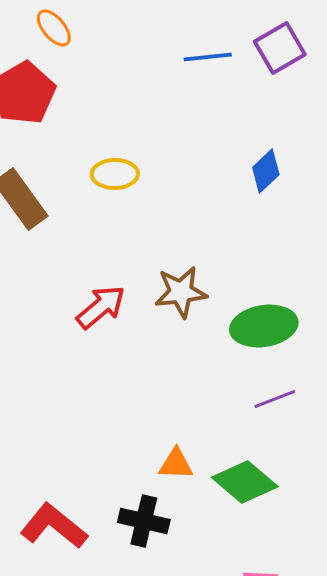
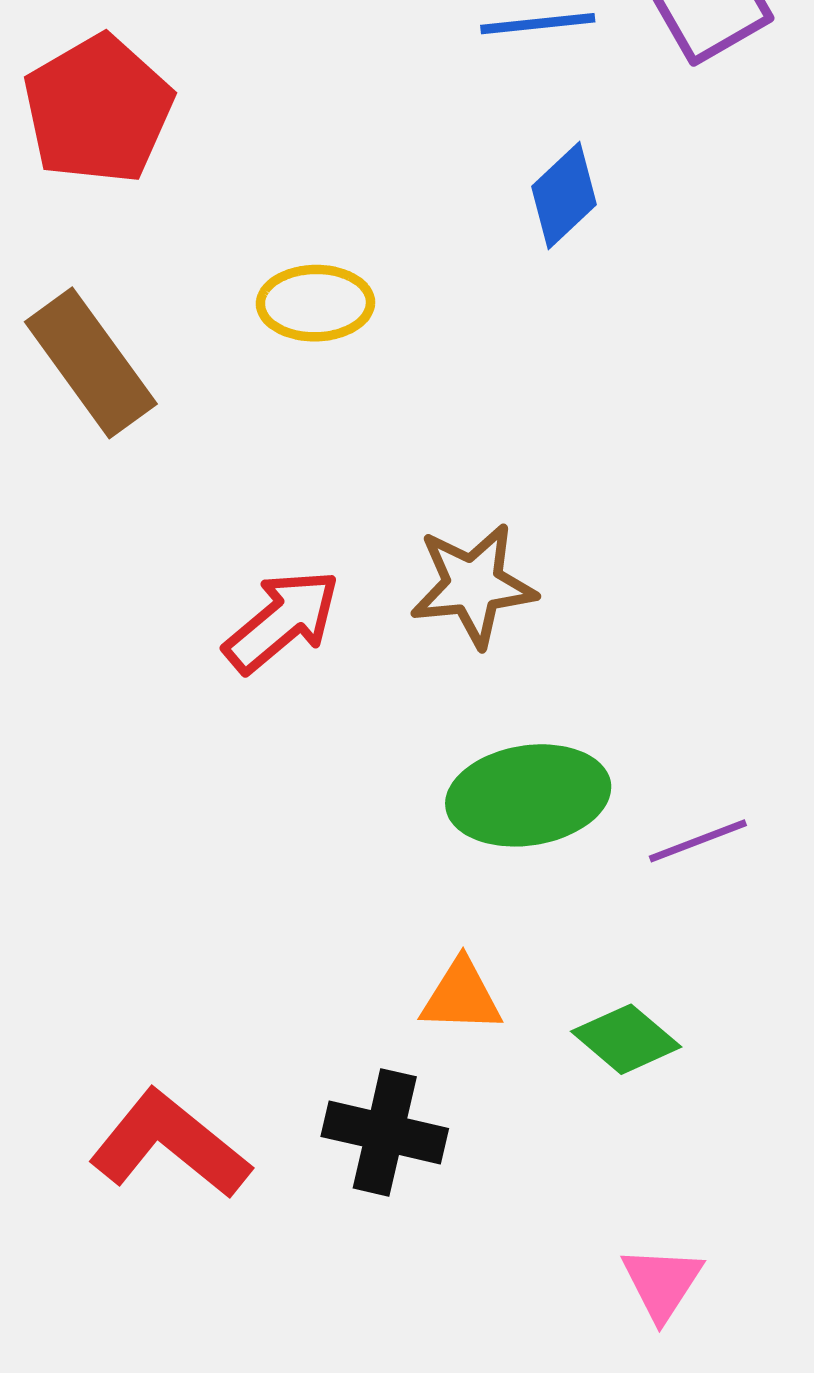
blue diamond: (266, 171) -> (564, 196), moved
green ellipse: (264, 326) -> (528, 795), moved
green diamond: (245, 482) -> (626, 1039), size x0.7

